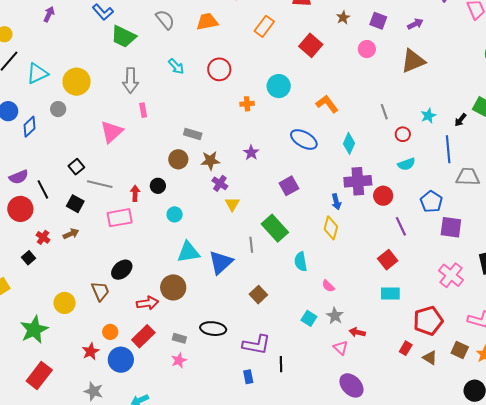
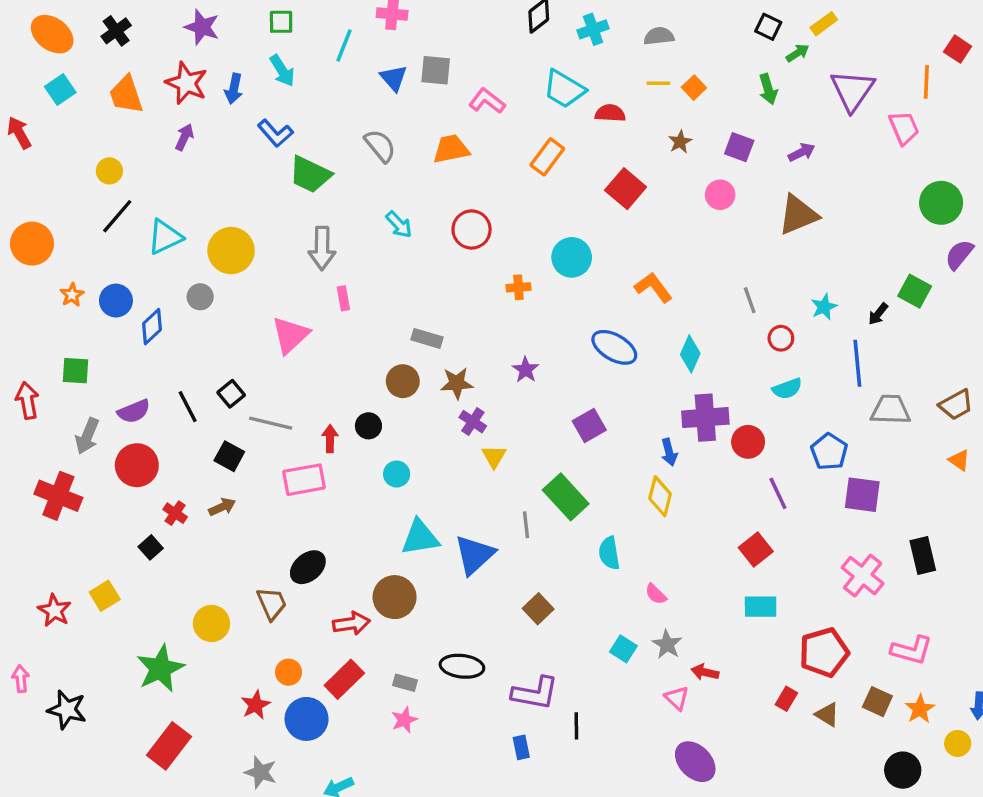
black line: (43, 189) -> (188, 407), moved

